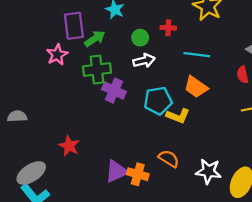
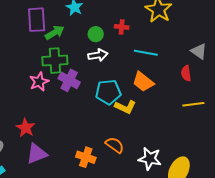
pink star: (57, 55) -> (39, 82), moved
purple triangle: (116, 171) -> (37, 154), moved

